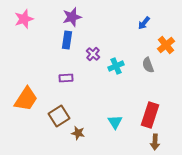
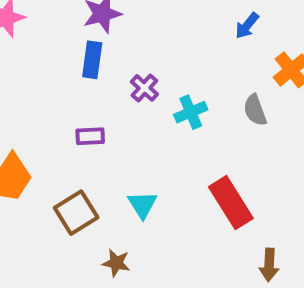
red rectangle: (150, 115) -> (231, 203), moved, turned -50
cyan triangle: (115, 122) -> (142, 205), moved
brown star: (78, 133) -> (116, 263), moved

